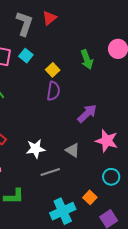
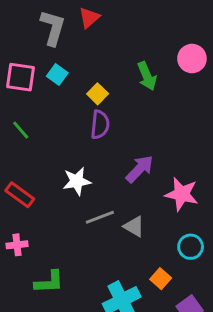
purple arrow: (87, 113) -> (140, 169), moved
white star: (36, 149) -> (77, 181), moved
gray triangle: (73, 150) -> (134, 226), moved
gray line: (50, 172) -> (100, 217), moved

